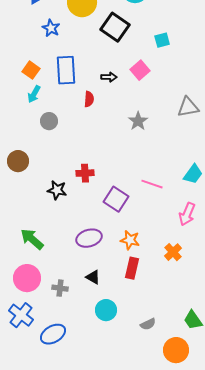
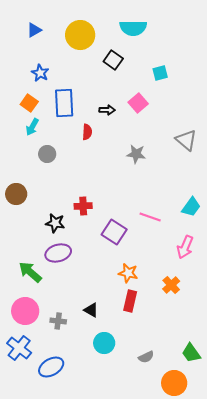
black square: (115, 27) -> (113, 60), size x0.7
blue star: (51, 28) -> (40, 73), moved
gray triangle: (188, 107) -> (186, 140), turned 50
gray star: (138, 121) -> (136, 154), turned -30
purple ellipse: (89, 238) -> (58, 253), moved

